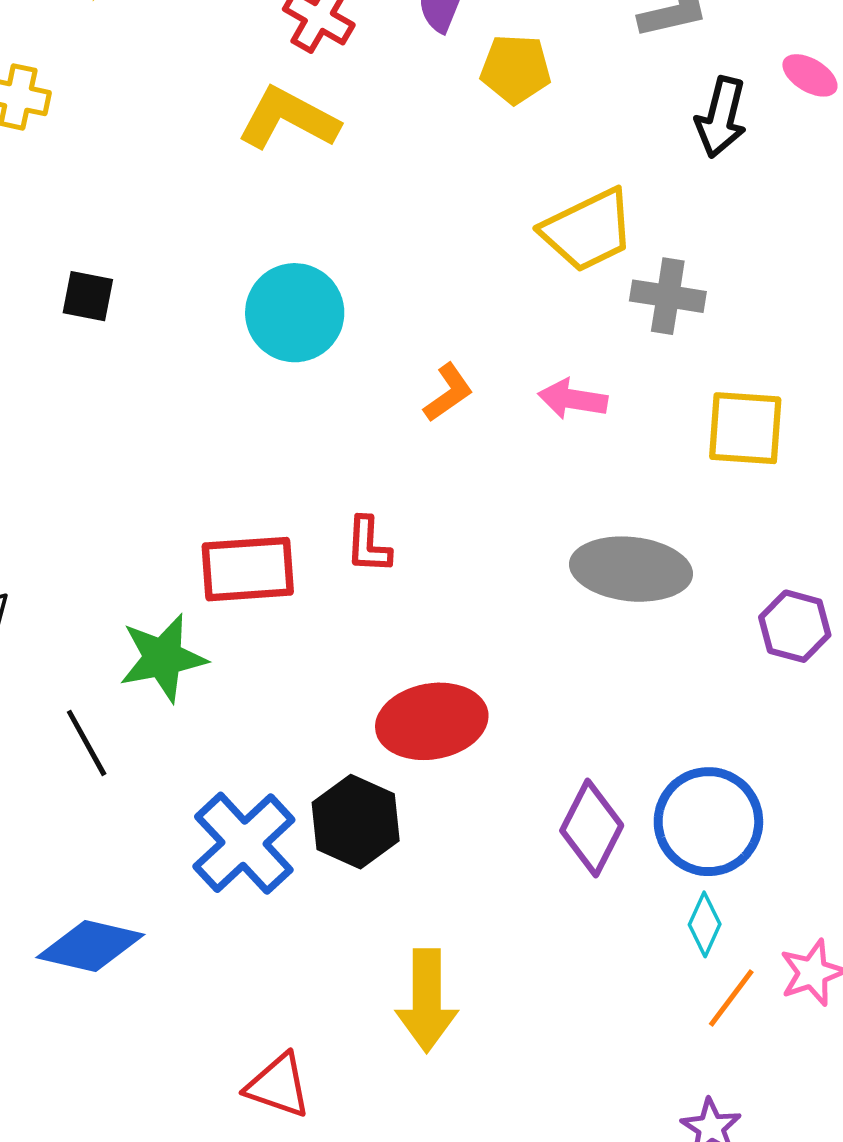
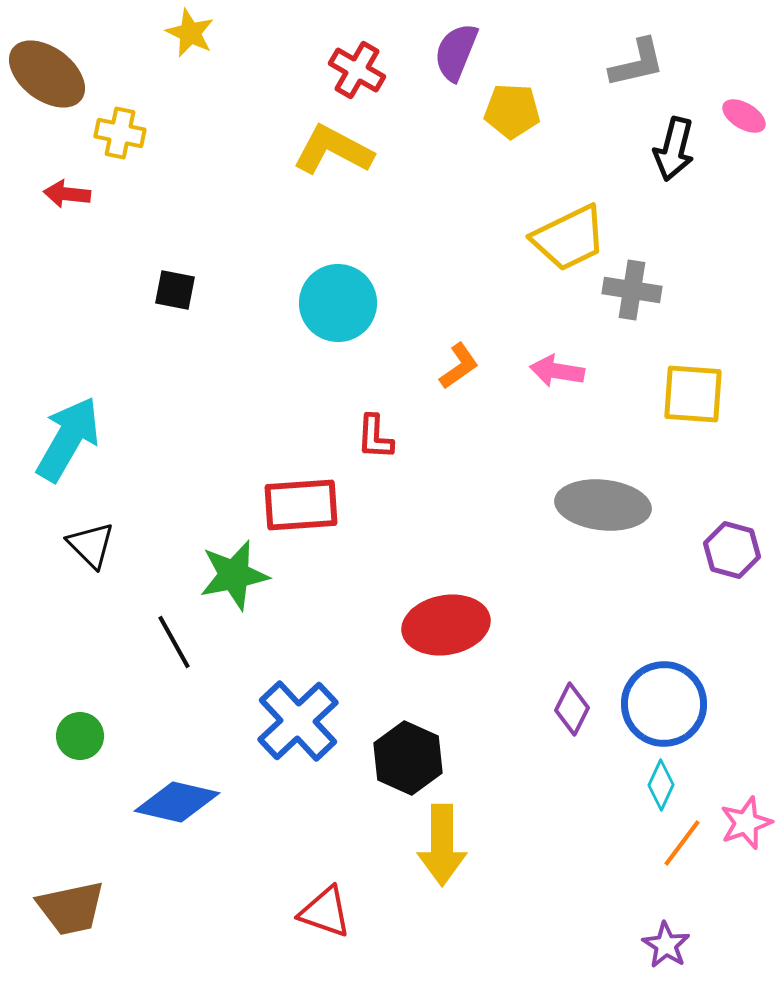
red L-shape: (368, 545) -> (375, 437), moved
black hexagon: (356, 822) -> (408, 758), moved
purple diamond: (592, 828) -> (572, 709), size x0.7

